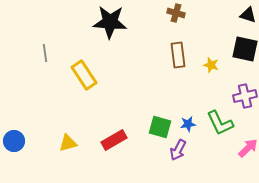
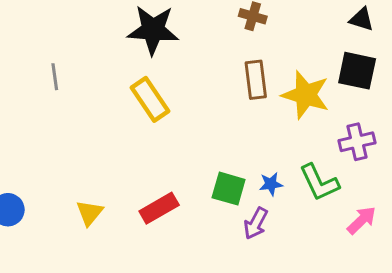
yellow star: (211, 65) -> (306, 95), size x2.0
yellow rectangle: (84, 75) -> (150, 99), moved
yellow triangle: (68, 143) -> (90, 213), turned -36

